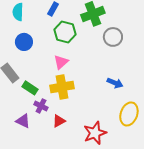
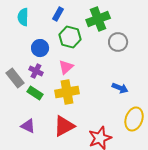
blue circle: (24, 42) -> (40, 48), moved
purple cross: (41, 106) -> (36, 71), moved
red triangle: (59, 121) -> (64, 126), size x1.6

